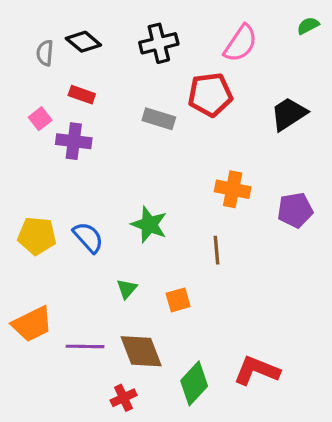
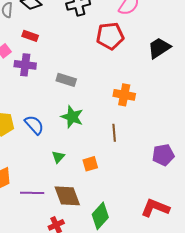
gray rectangle: (159, 119) -> (66, 80), moved
purple pentagon: (295, 210) -> (163, 155), moved
red L-shape: (257, 371) -> (155, 208), moved

